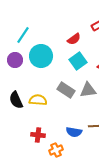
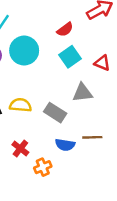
gray rectangle: (66, 90) -> (55, 113), moved
red cross: (38, 135) -> (20, 149), turned 32

